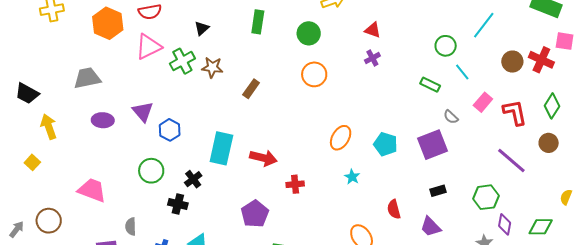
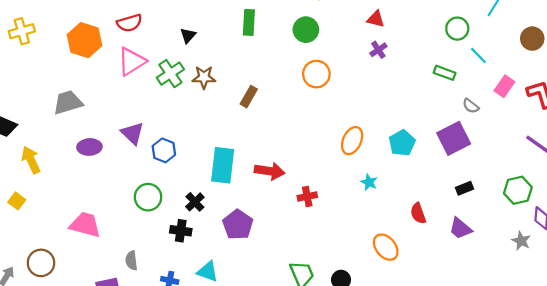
cyan pentagon: (386, 144) -> (402, 143), turned 30
purple pentagon: (255, 214) -> (238, 225), moved

